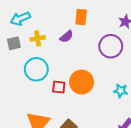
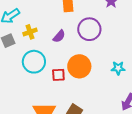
purple semicircle: (66, 37) -> (59, 36), moved
purple circle: (111, 46) -> (89, 29), moved

